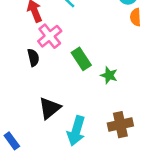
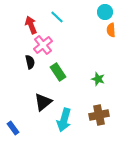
green rectangle: (81, 59) -> (58, 72), moved
green star: (109, 75) -> (98, 79), moved

